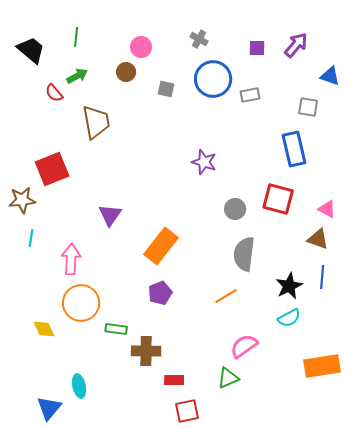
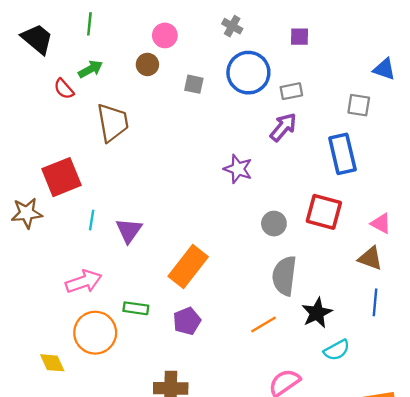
purple arrow: (296, 45) -> (283, 127), moved
cyan line: (31, 238) -> (92, 220), moved
pink arrow: (71, 259) -> (84, 282), turned 68
black star: (289, 286) -> (317, 313), moved
green rectangle: (116, 329) -> (136, 308), moved

